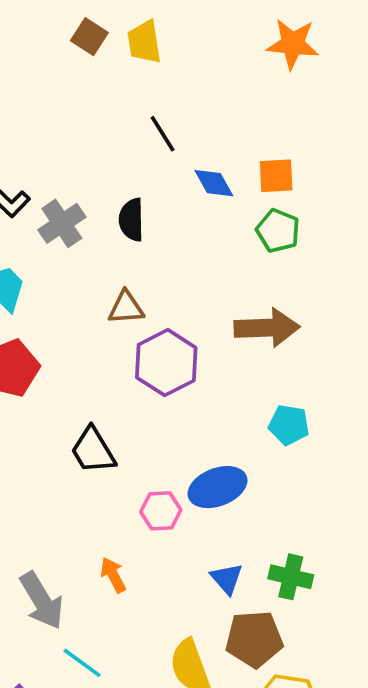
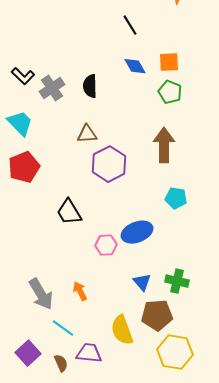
black line: (163, 134) -> (130, 25), moved
brown arrow: (267, 328) -> (164, 145), turned -88
orange arrow: (113, 575) -> (80, 291), moved

